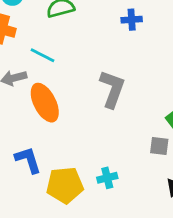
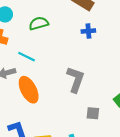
gray square: (159, 146) -> (93, 113), moved

